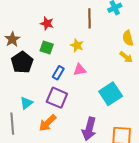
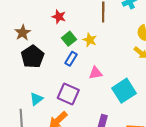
green square: (47, 48) -> (69, 39), moved, turned 32
pink triangle: (80, 70) -> (96, 73), moved
blue rectangle: (58, 73) -> (71, 59), moved

